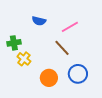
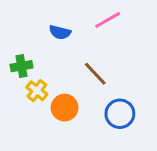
pink line: (70, 27) -> (108, 20), moved
orange circle: (49, 78) -> (65, 108), moved

